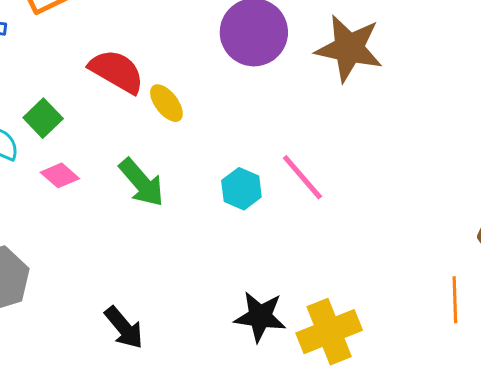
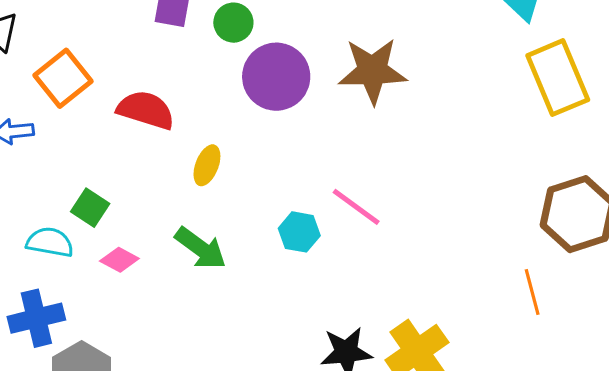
red semicircle: (117, 71) -> (146, 110), moved
yellow ellipse: (166, 103) -> (207, 165), turned 72

